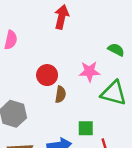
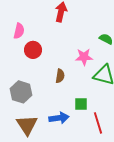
red circle: (47, 75) -> (33, 50), moved

